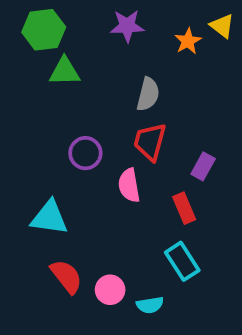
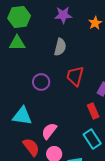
green triangle: (65, 71) -> (17, 43), moved
gray semicircle: (148, 94) -> (60, 47), moved
pink semicircle: (129, 185) -> (49, 131), moved, turned 48

